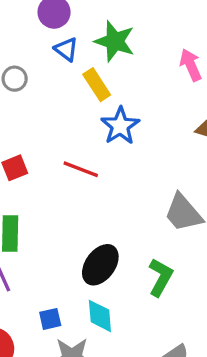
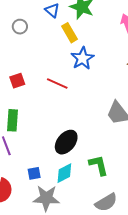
green L-shape: (161, 277) -> (99, 165), moved, turned -45
cyan diamond: (100, 316) -> (64, 173), turned 65

